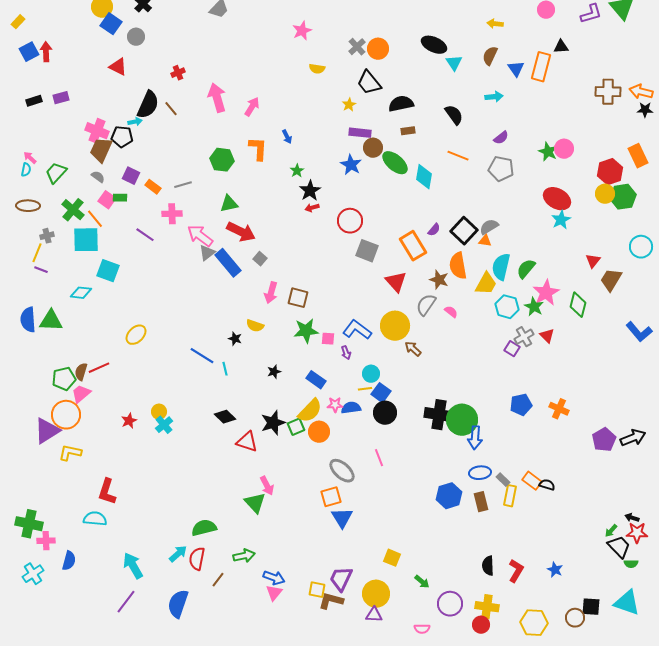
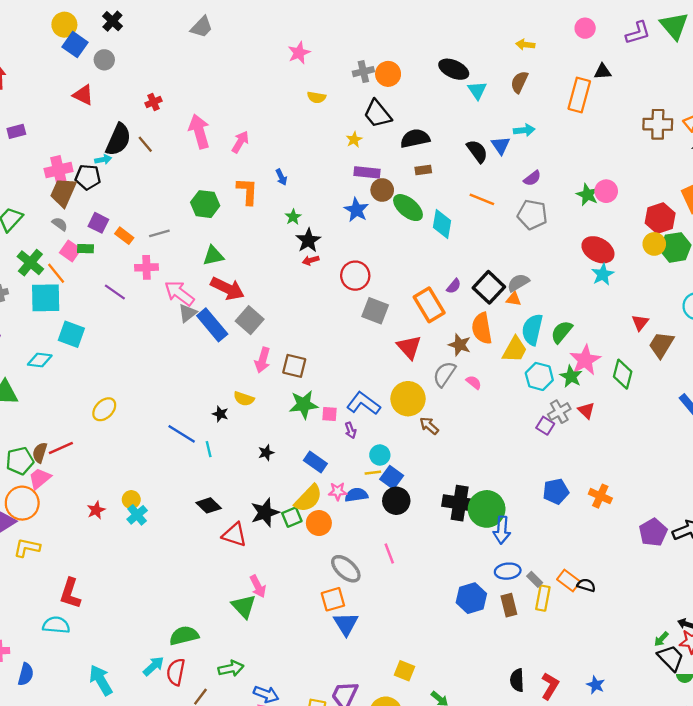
gray cross: (357, 47) -> (363, 72), turned 30
blue triangle: (516, 69) -> (501, 145), moved
pink cross: (97, 131) -> (59, 170), turned -35
gray square: (260, 259) -> (250, 320), size x1.6

